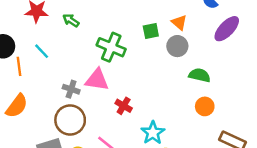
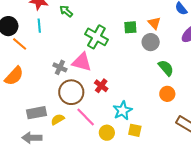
cyan line: (42, 51) -> (39, 26), moved, turned 32
orange line: (19, 66) -> (20, 44), turned -49
green semicircle: (200, 75) -> (166, 68), turned 30
brown circle: (70, 120) -> (71, 92), moved

